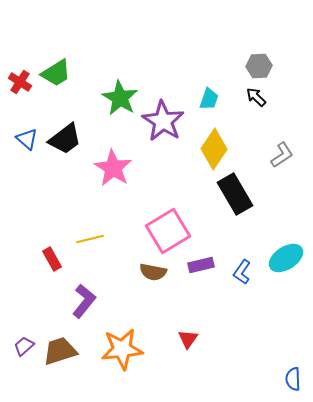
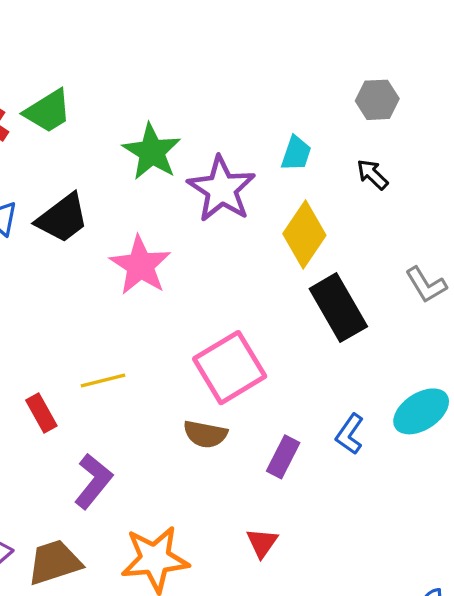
black arrow: (256, 97) -> (372, 174), moved
gray L-shape: (282, 155) -> (426, 285), moved, turned 92
purple rectangle: (201, 265) -> (283, 457), moved, turned -50

